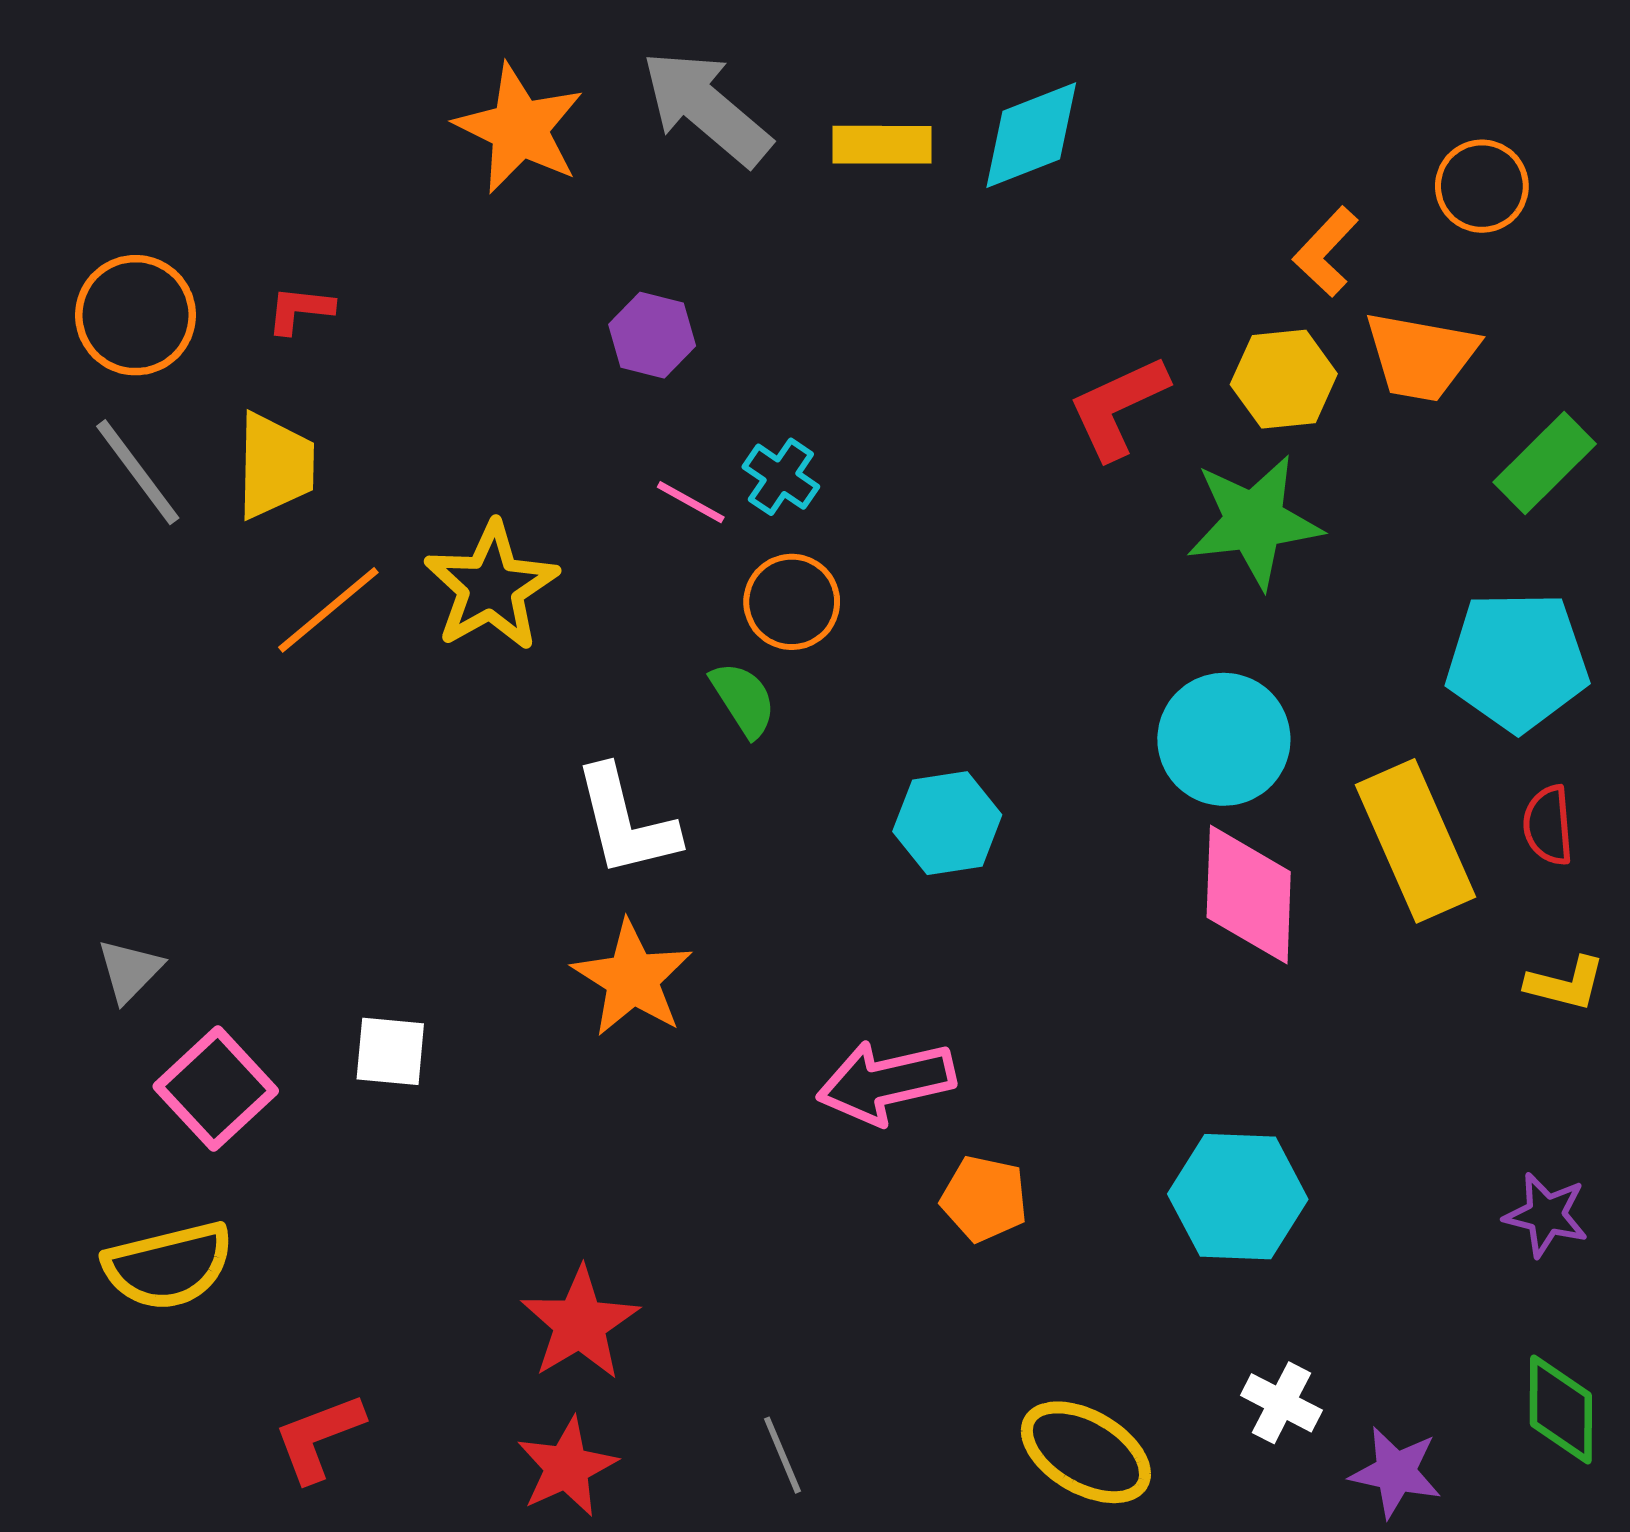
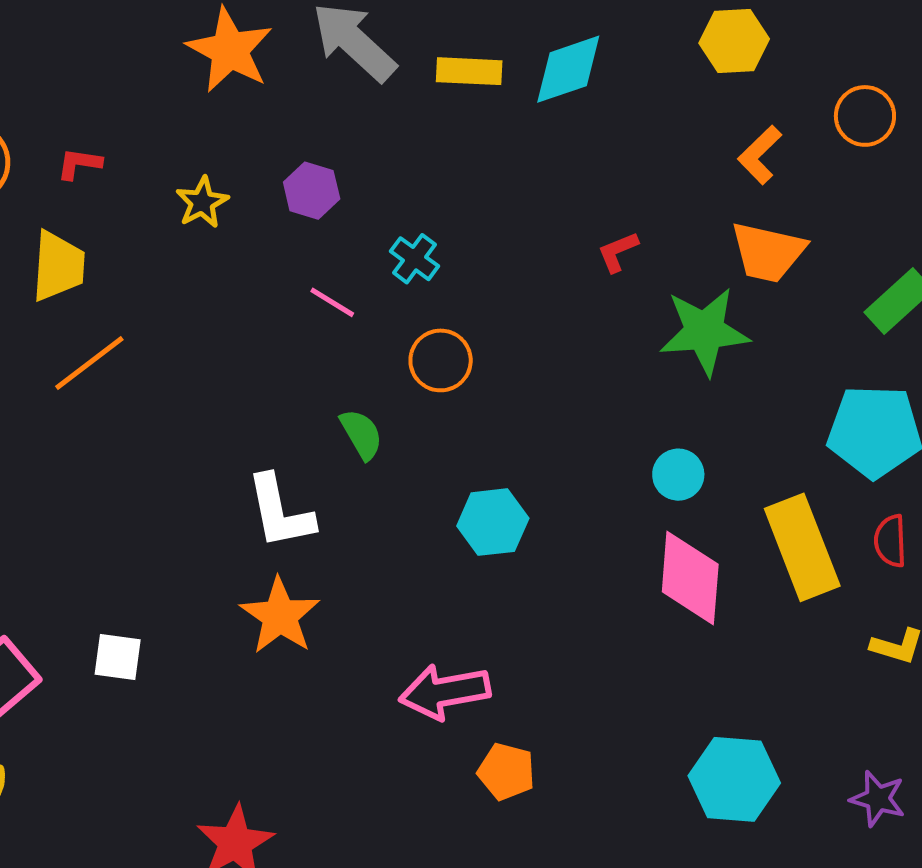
orange trapezoid: (1421, 356) -> (768, 252), moved
yellow hexagon: (1284, 379) -> (734, 41), moved
red L-shape: (1118, 407) -> (618, 252), size x0.6
cyan cross: (781, 477) -> (415, 259), moved
yellow star: (491, 586) -> (202, 202), moved, size x0.6
orange circle: (792, 602) -> (441, 360), moved
cyan circle: (1224, 739) -> (678, 475), size x0.6
cyan hexagon: (1238, 1197) -> (734, 779), moved

